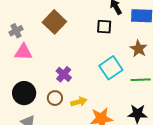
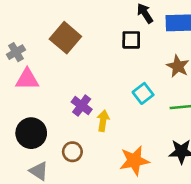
cyan square: (111, 68) -> (143, 93), size x0.7
brown circle: (55, 98) -> (72, 152), moved
yellow arrow: (79, 102) -> (103, 121), moved, turned -63

